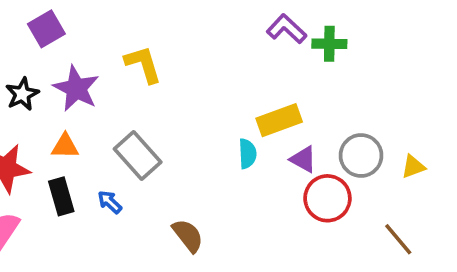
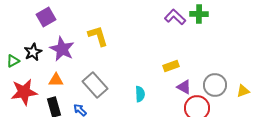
green cross: (329, 44) -> (199, 14), moved
yellow rectangle: (279, 120) -> (171, 66), size x0.7
cyan semicircle: (247, 154) -> (140, 94), moved

